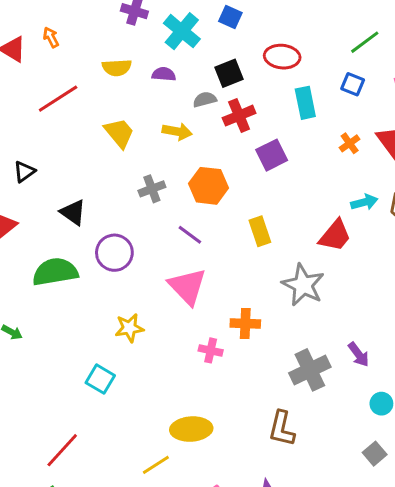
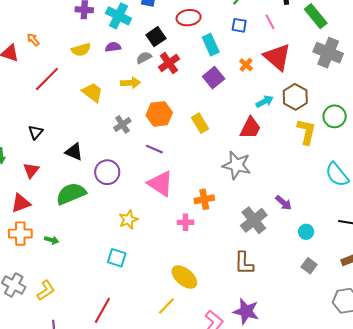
purple square: (272, 155) -> (214, 78), moved
yellow rectangle: (260, 231) -> (200, 123), moved
yellow ellipse: (191, 429) -> (184, 277), turned 56

